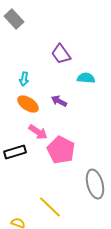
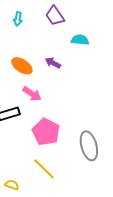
cyan arrow: (24, 79) -> (18, 19), moved
pink pentagon: (61, 150) -> (46, 132), moved

